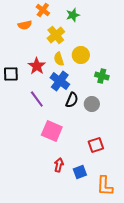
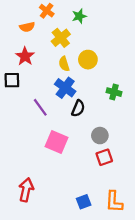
red star: (37, 66) -> (25, 56), moved
green cross: (102, 76) -> (114, 92), moved
gray circle: (92, 104) -> (100, 136), moved
red arrow: (59, 165) -> (26, 190), moved, size x1.5
blue square: (80, 172) -> (84, 202), moved

